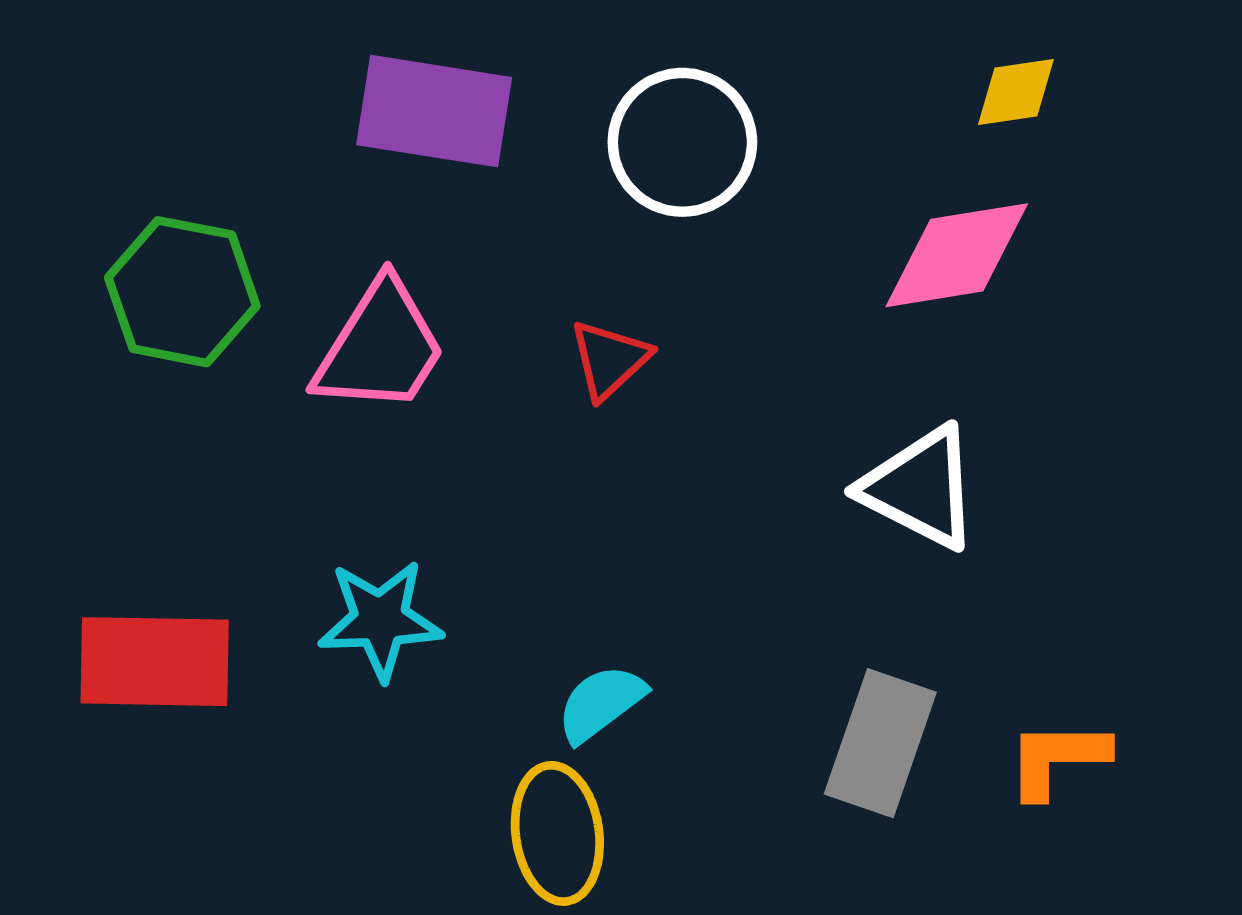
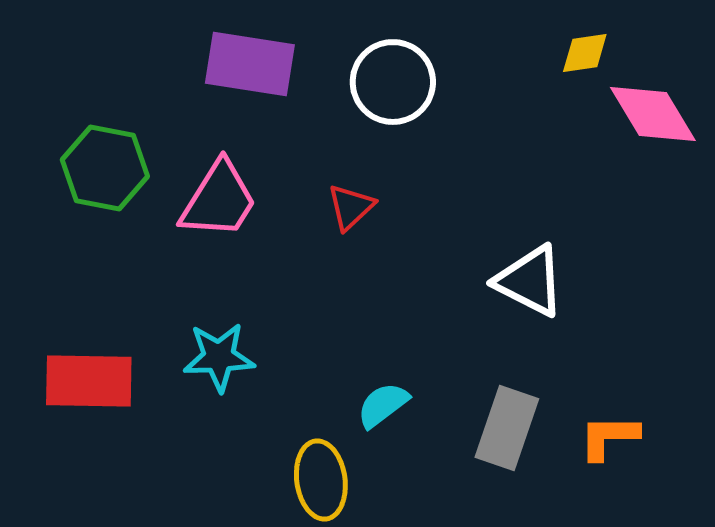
pink diamond: (957, 255) -> (653, 114), moved, turned 68
cyan semicircle: (601, 703) -> (383, 405), moved

